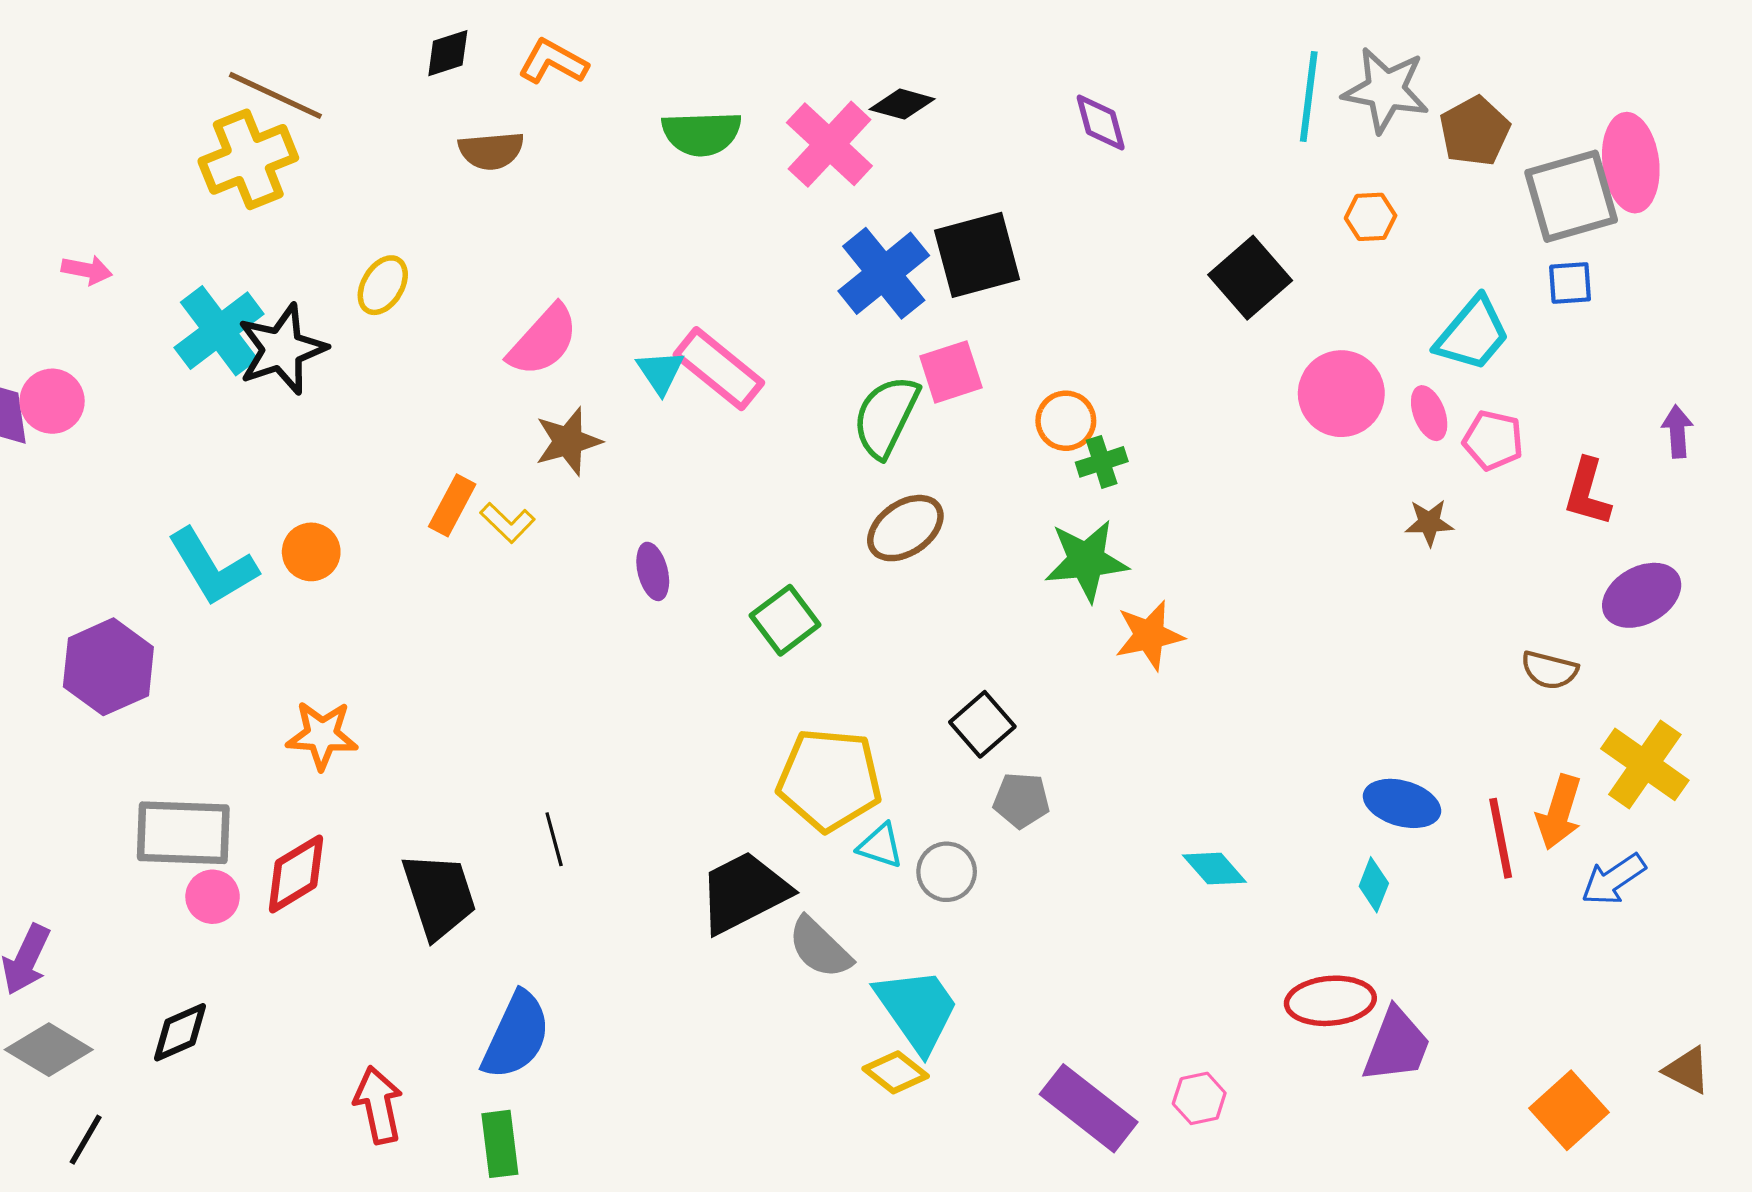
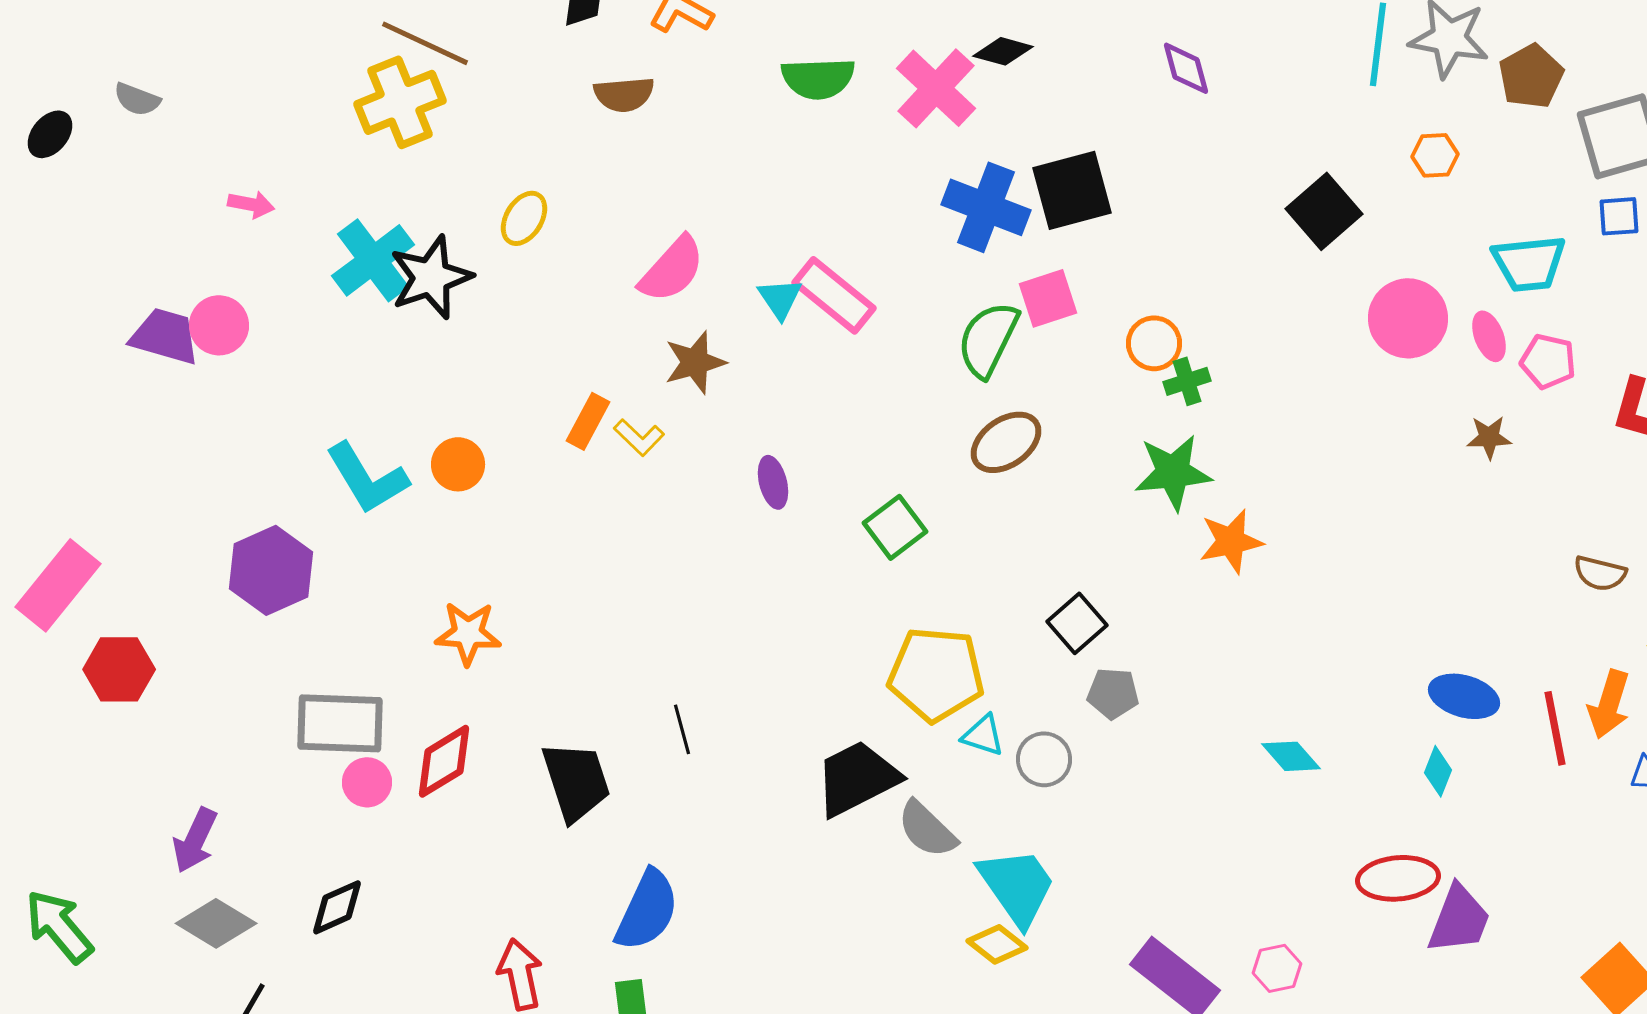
blue cross: (884, 273) -> (986, 207), turned -30
cyan trapezoid: (1472, 334) -> (1529, 263), turned 44

